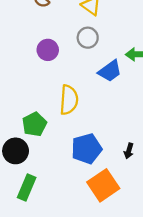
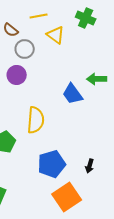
gray circle: (88, 38) -> (25, 49), moved
blue trapezoid: (110, 71) -> (73, 94), turned 90

